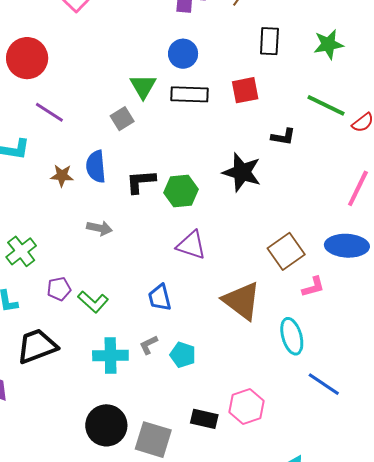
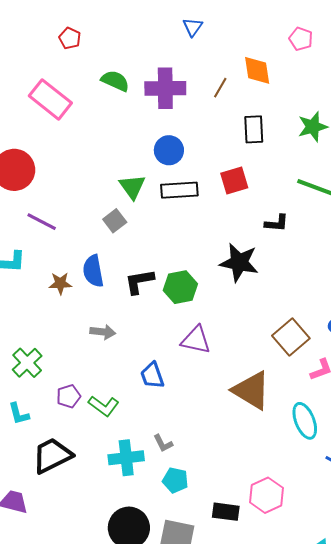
blue trapezoid: (160, 298) -> (152, 375), moved
gray L-shape: (149, 345) -> (163, 443), turned -85
cyan pentagon: (183, 355) -> (175, 480), moved

